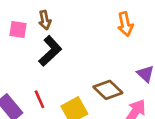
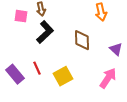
brown diamond: (108, 90) -> (82, 40), moved, turned 45

